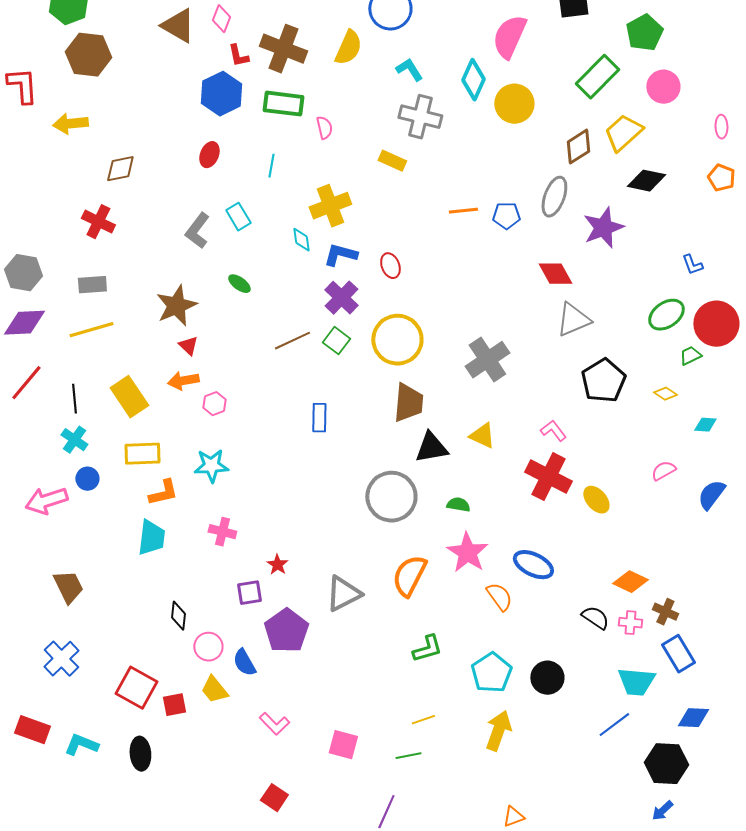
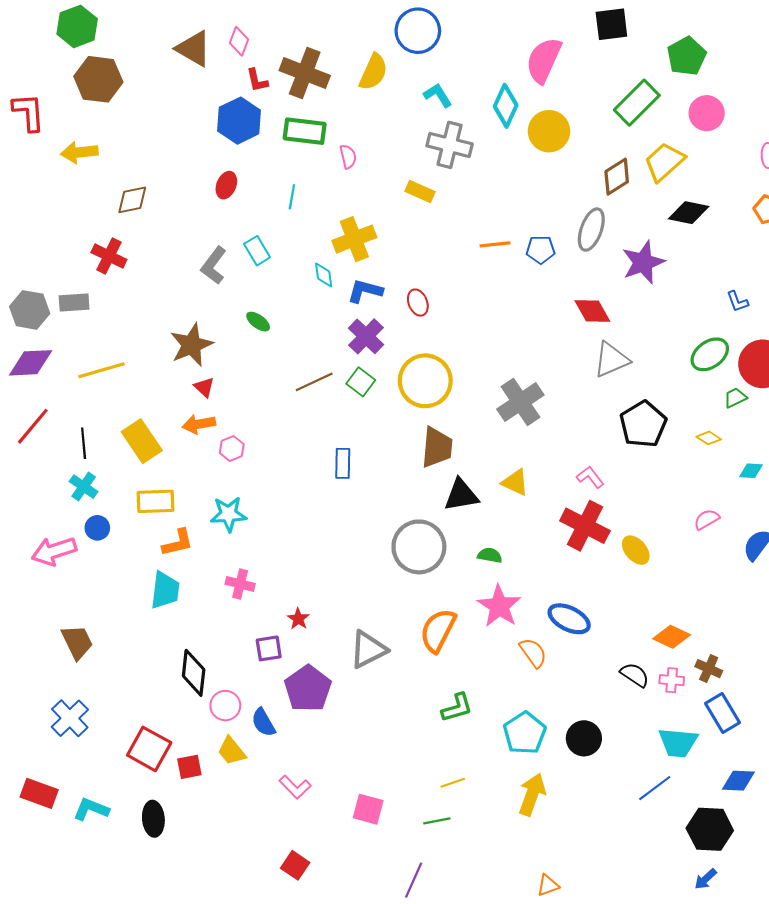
gray rectangle: (92, 285) -> (74, 303), moved
black diamond: (178, 616) -> (194, 673), size x1.5

